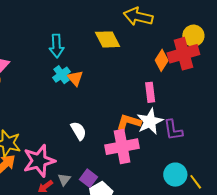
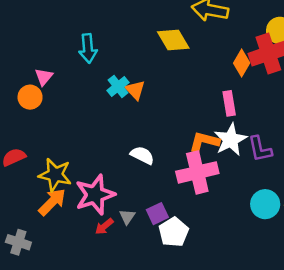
cyan arrow: (57, 46) -> (88, 48), moved
white semicircle: (78, 131) -> (142, 155), turned -30
purple square: (88, 178) -> (157, 214), turned 30

